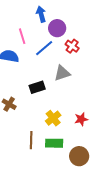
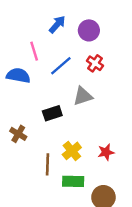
blue arrow: (41, 14) -> (57, 24), turned 56
purple circle: (57, 28) -> (89, 30), moved
brown line: (31, 140) -> (47, 164), moved

